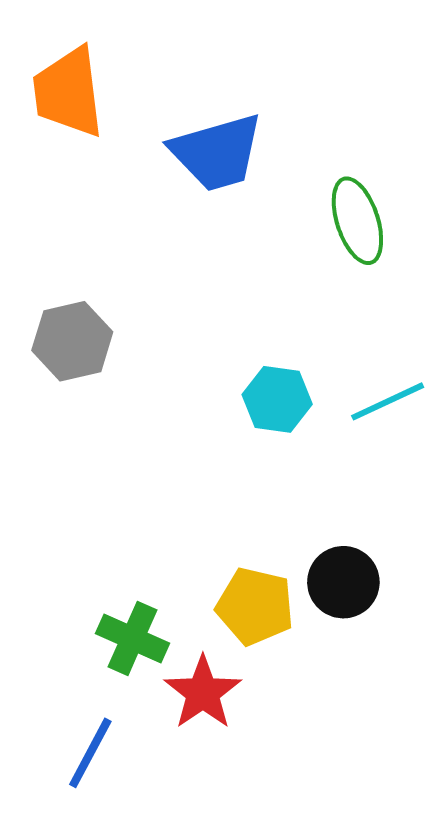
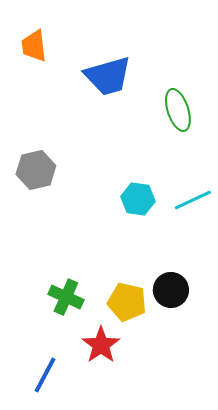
orange trapezoid: (68, 92) -> (34, 46), size x0.7
green cross: (133, 638) -> (66, 297), moved

